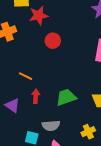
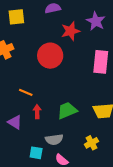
red star: (39, 15) -> (70, 31), moved
red circle: (53, 41) -> (50, 56), size x1.6

